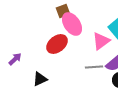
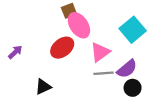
pink triangle: (101, 41) -> (100, 52), moved
purple arrow: (15, 59) -> (15, 52), moved

